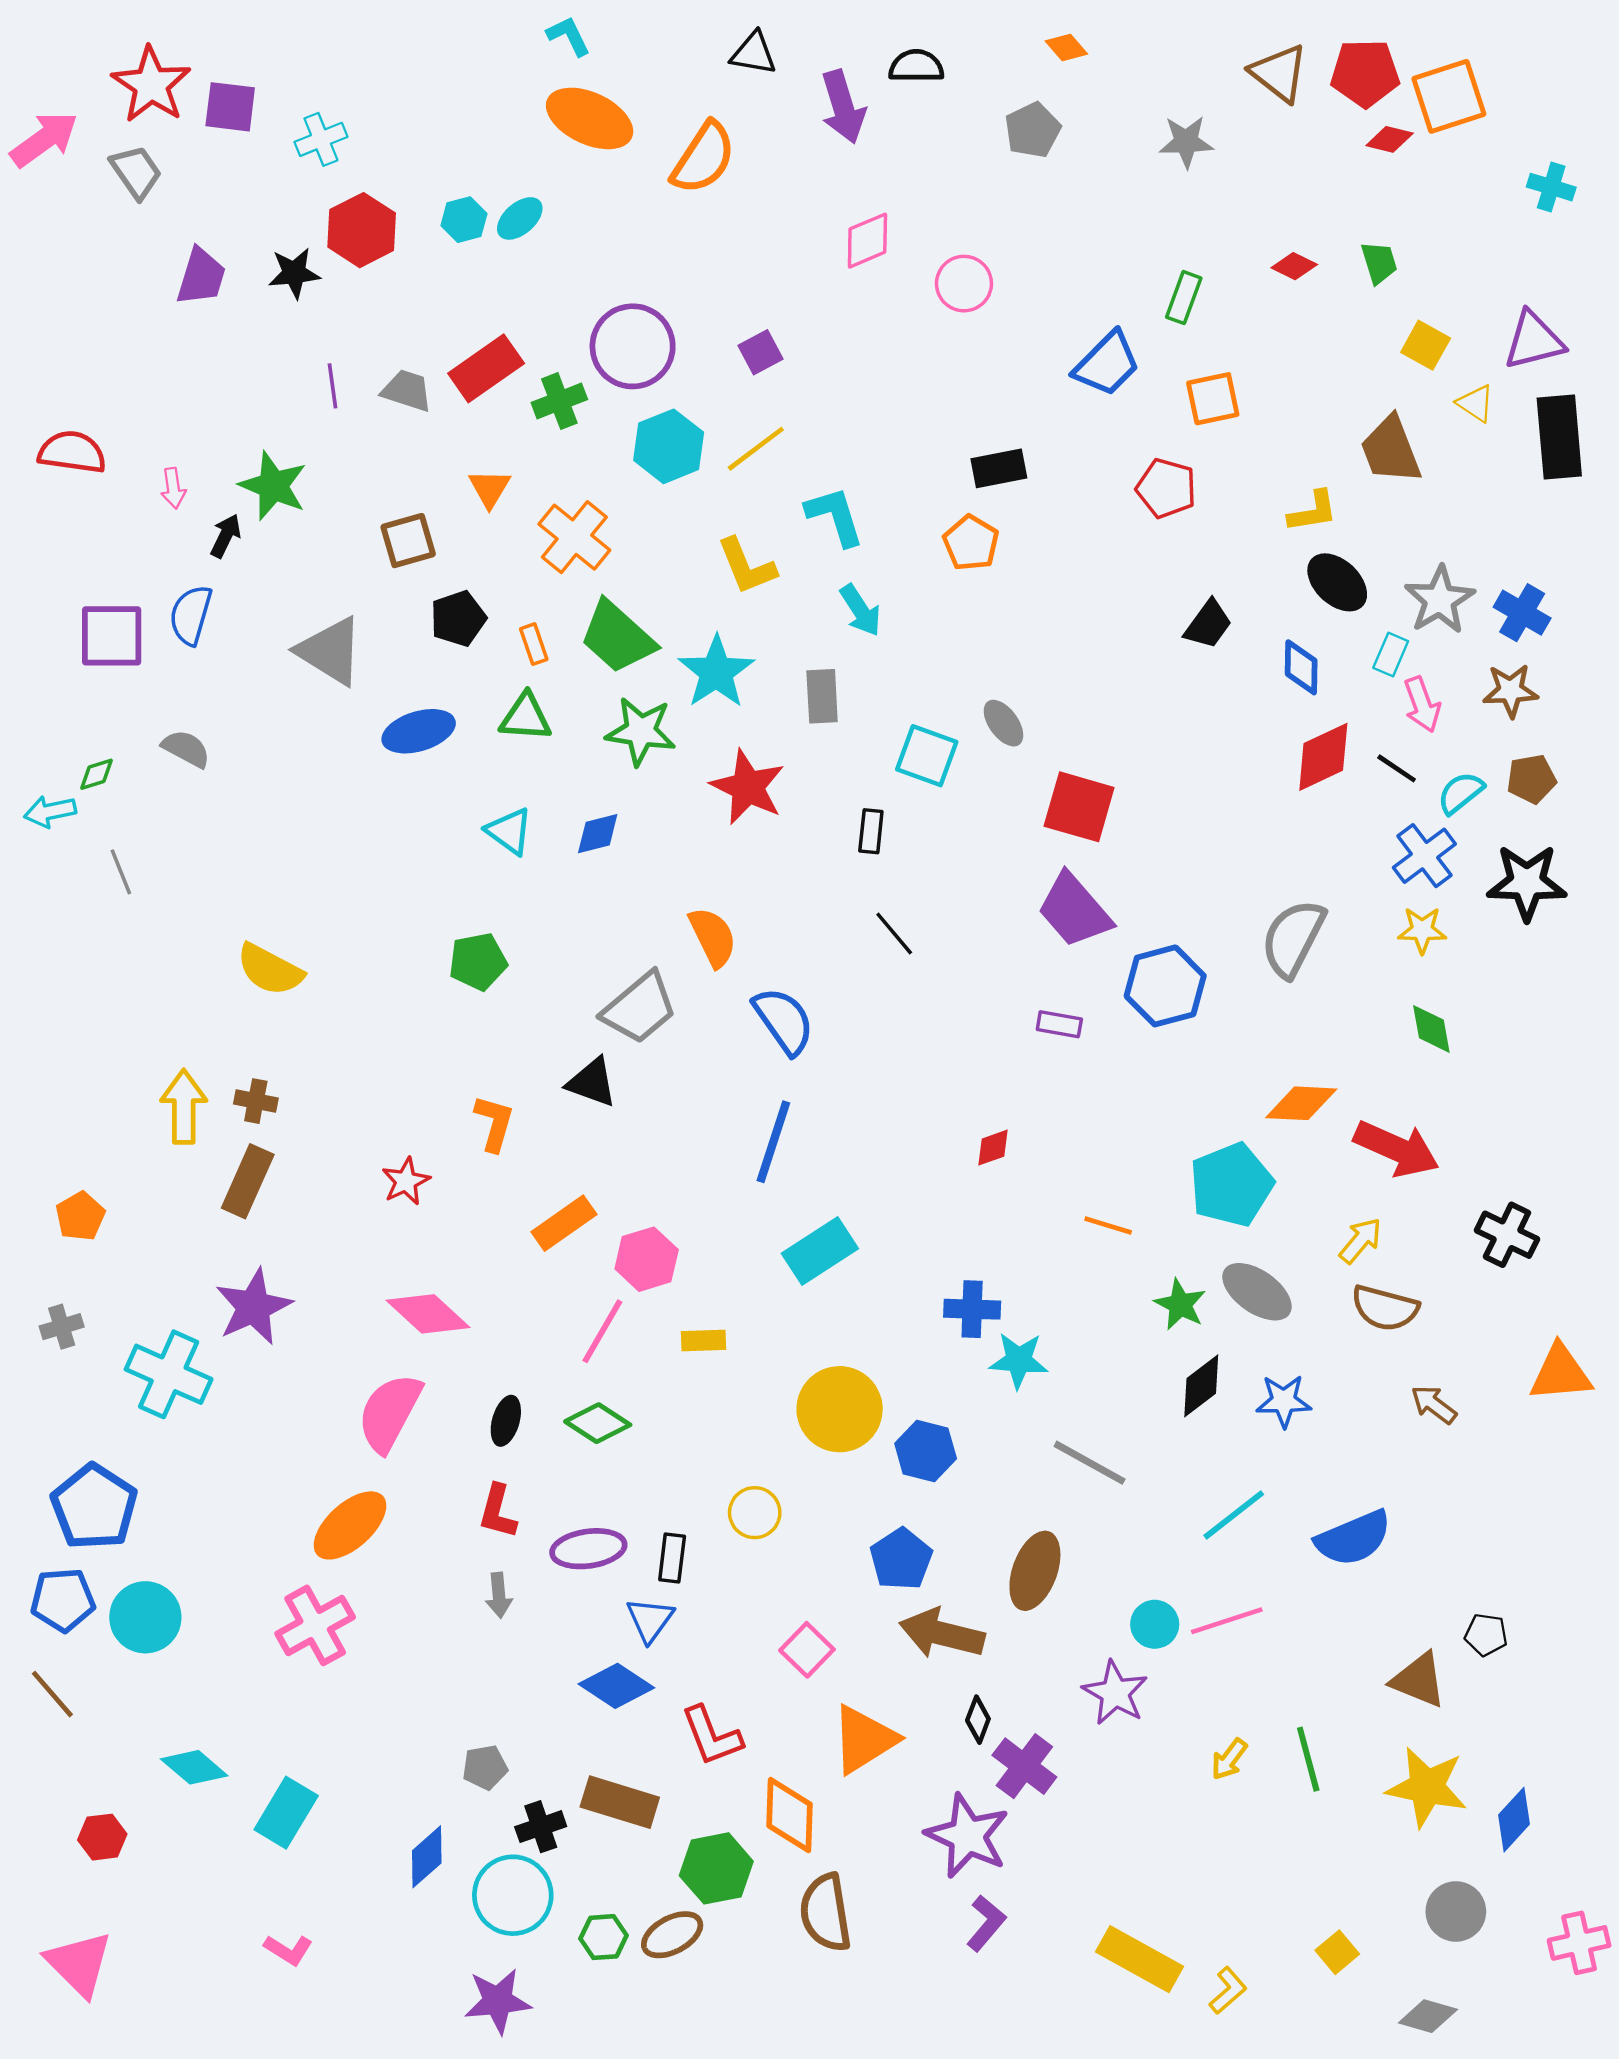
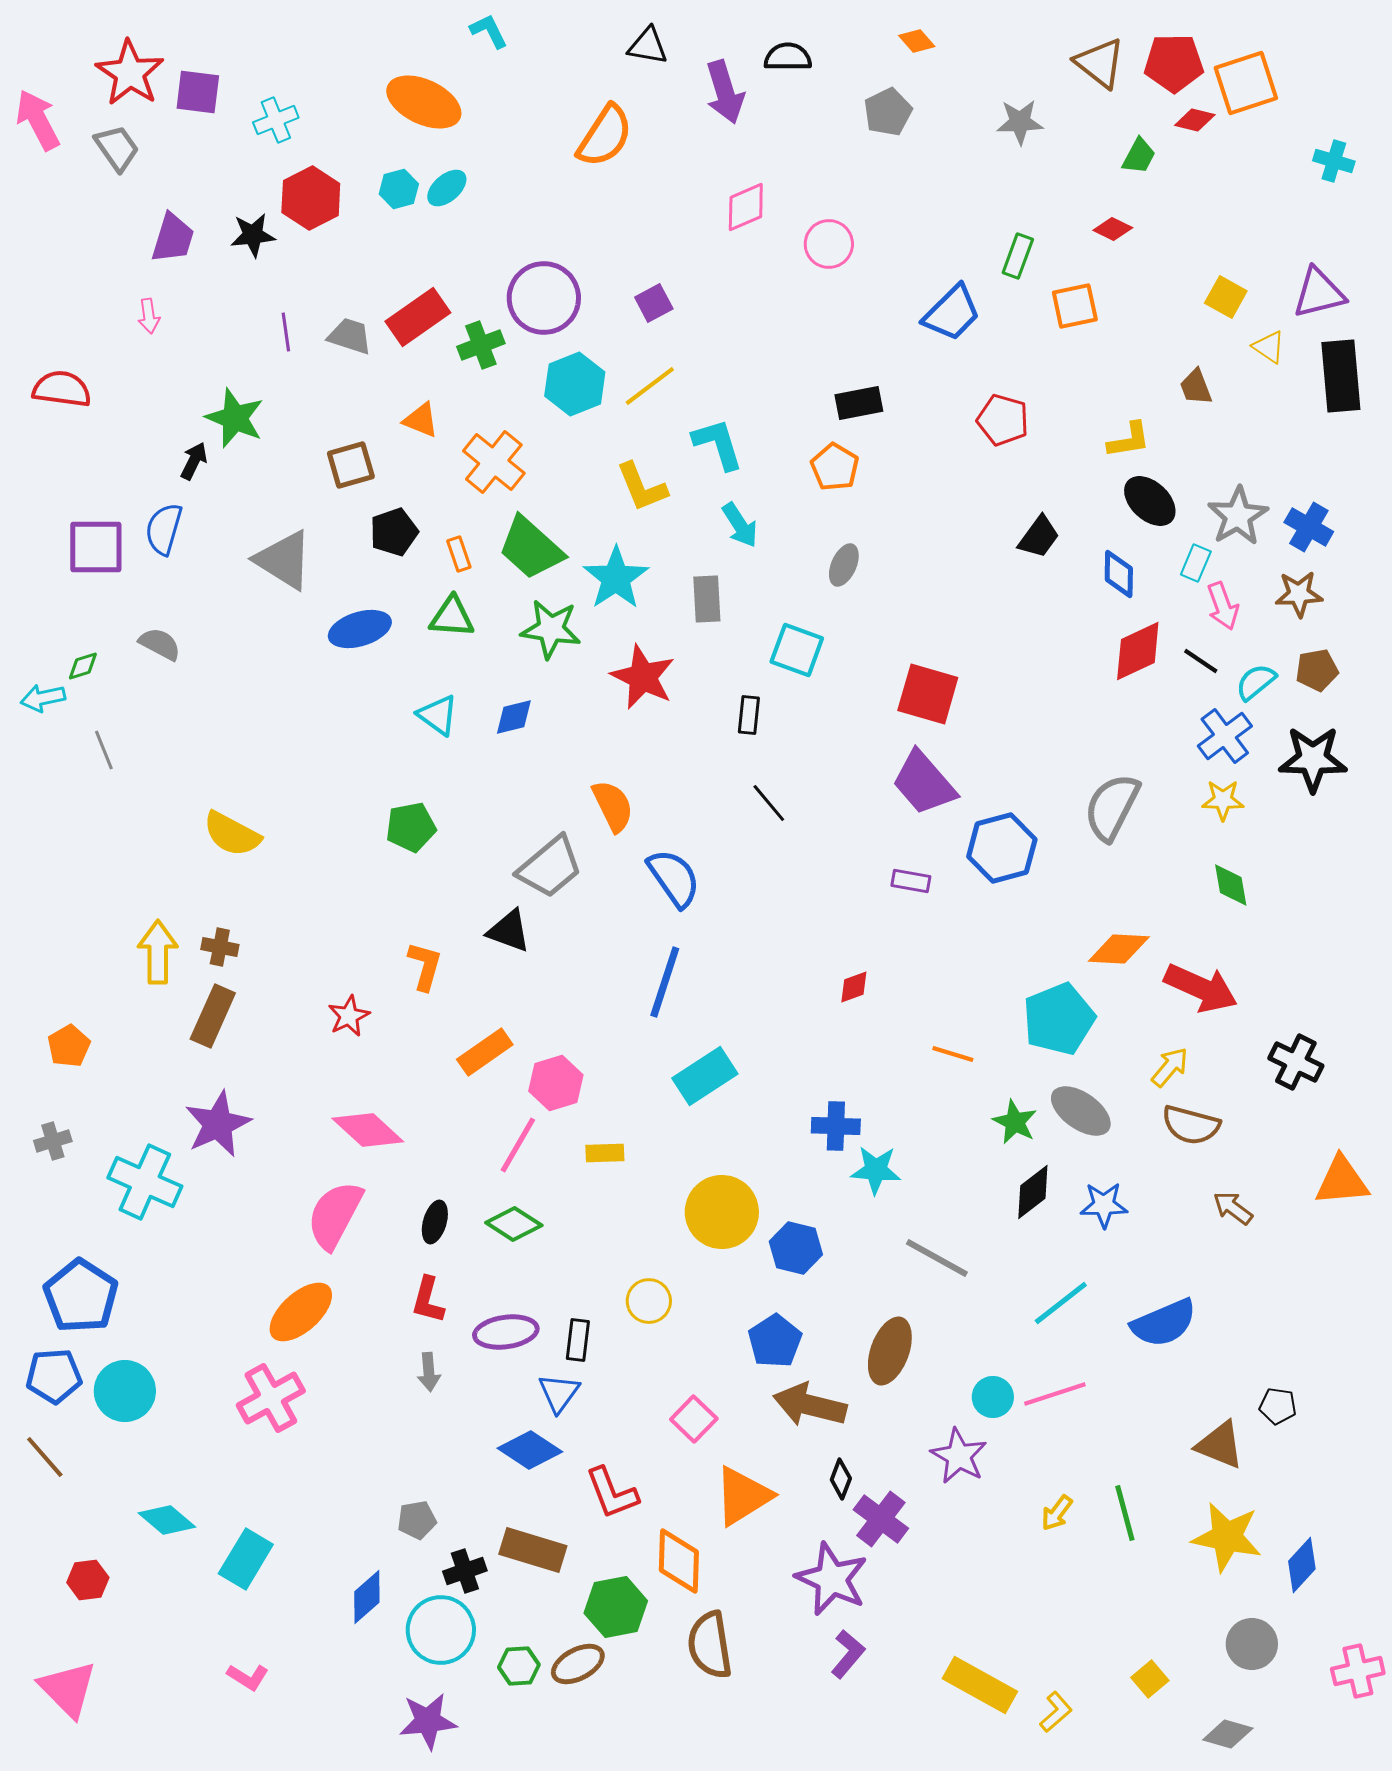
orange ellipse: (590, 118) -> (424, 102), moved
pink arrow: (44, 139) -> (38, 120), turned -82
green trapezoid: (1379, 263) -> (1139, 156), moved, turned 45
orange square: (1213, 399) -> (1075, 306), moved
brown trapezoid: (1391, 450) -> (1196, 387), size x0.6
pink arrow: (173, 488) -> (149, 316), moved
orange triangle: (490, 488) -> (421, 420), turned -39
gray ellipse: (1004, 723) -> (844, 565), moved, turned 60

